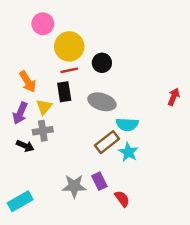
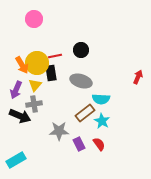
yellow circle: (69, 46) -> (37, 63), moved
black arrow: (25, 146) -> (20, 116), size x1.5
gray star: (74, 186) -> (59, 131), moved
red semicircle: (122, 199) -> (99, 144), moved

